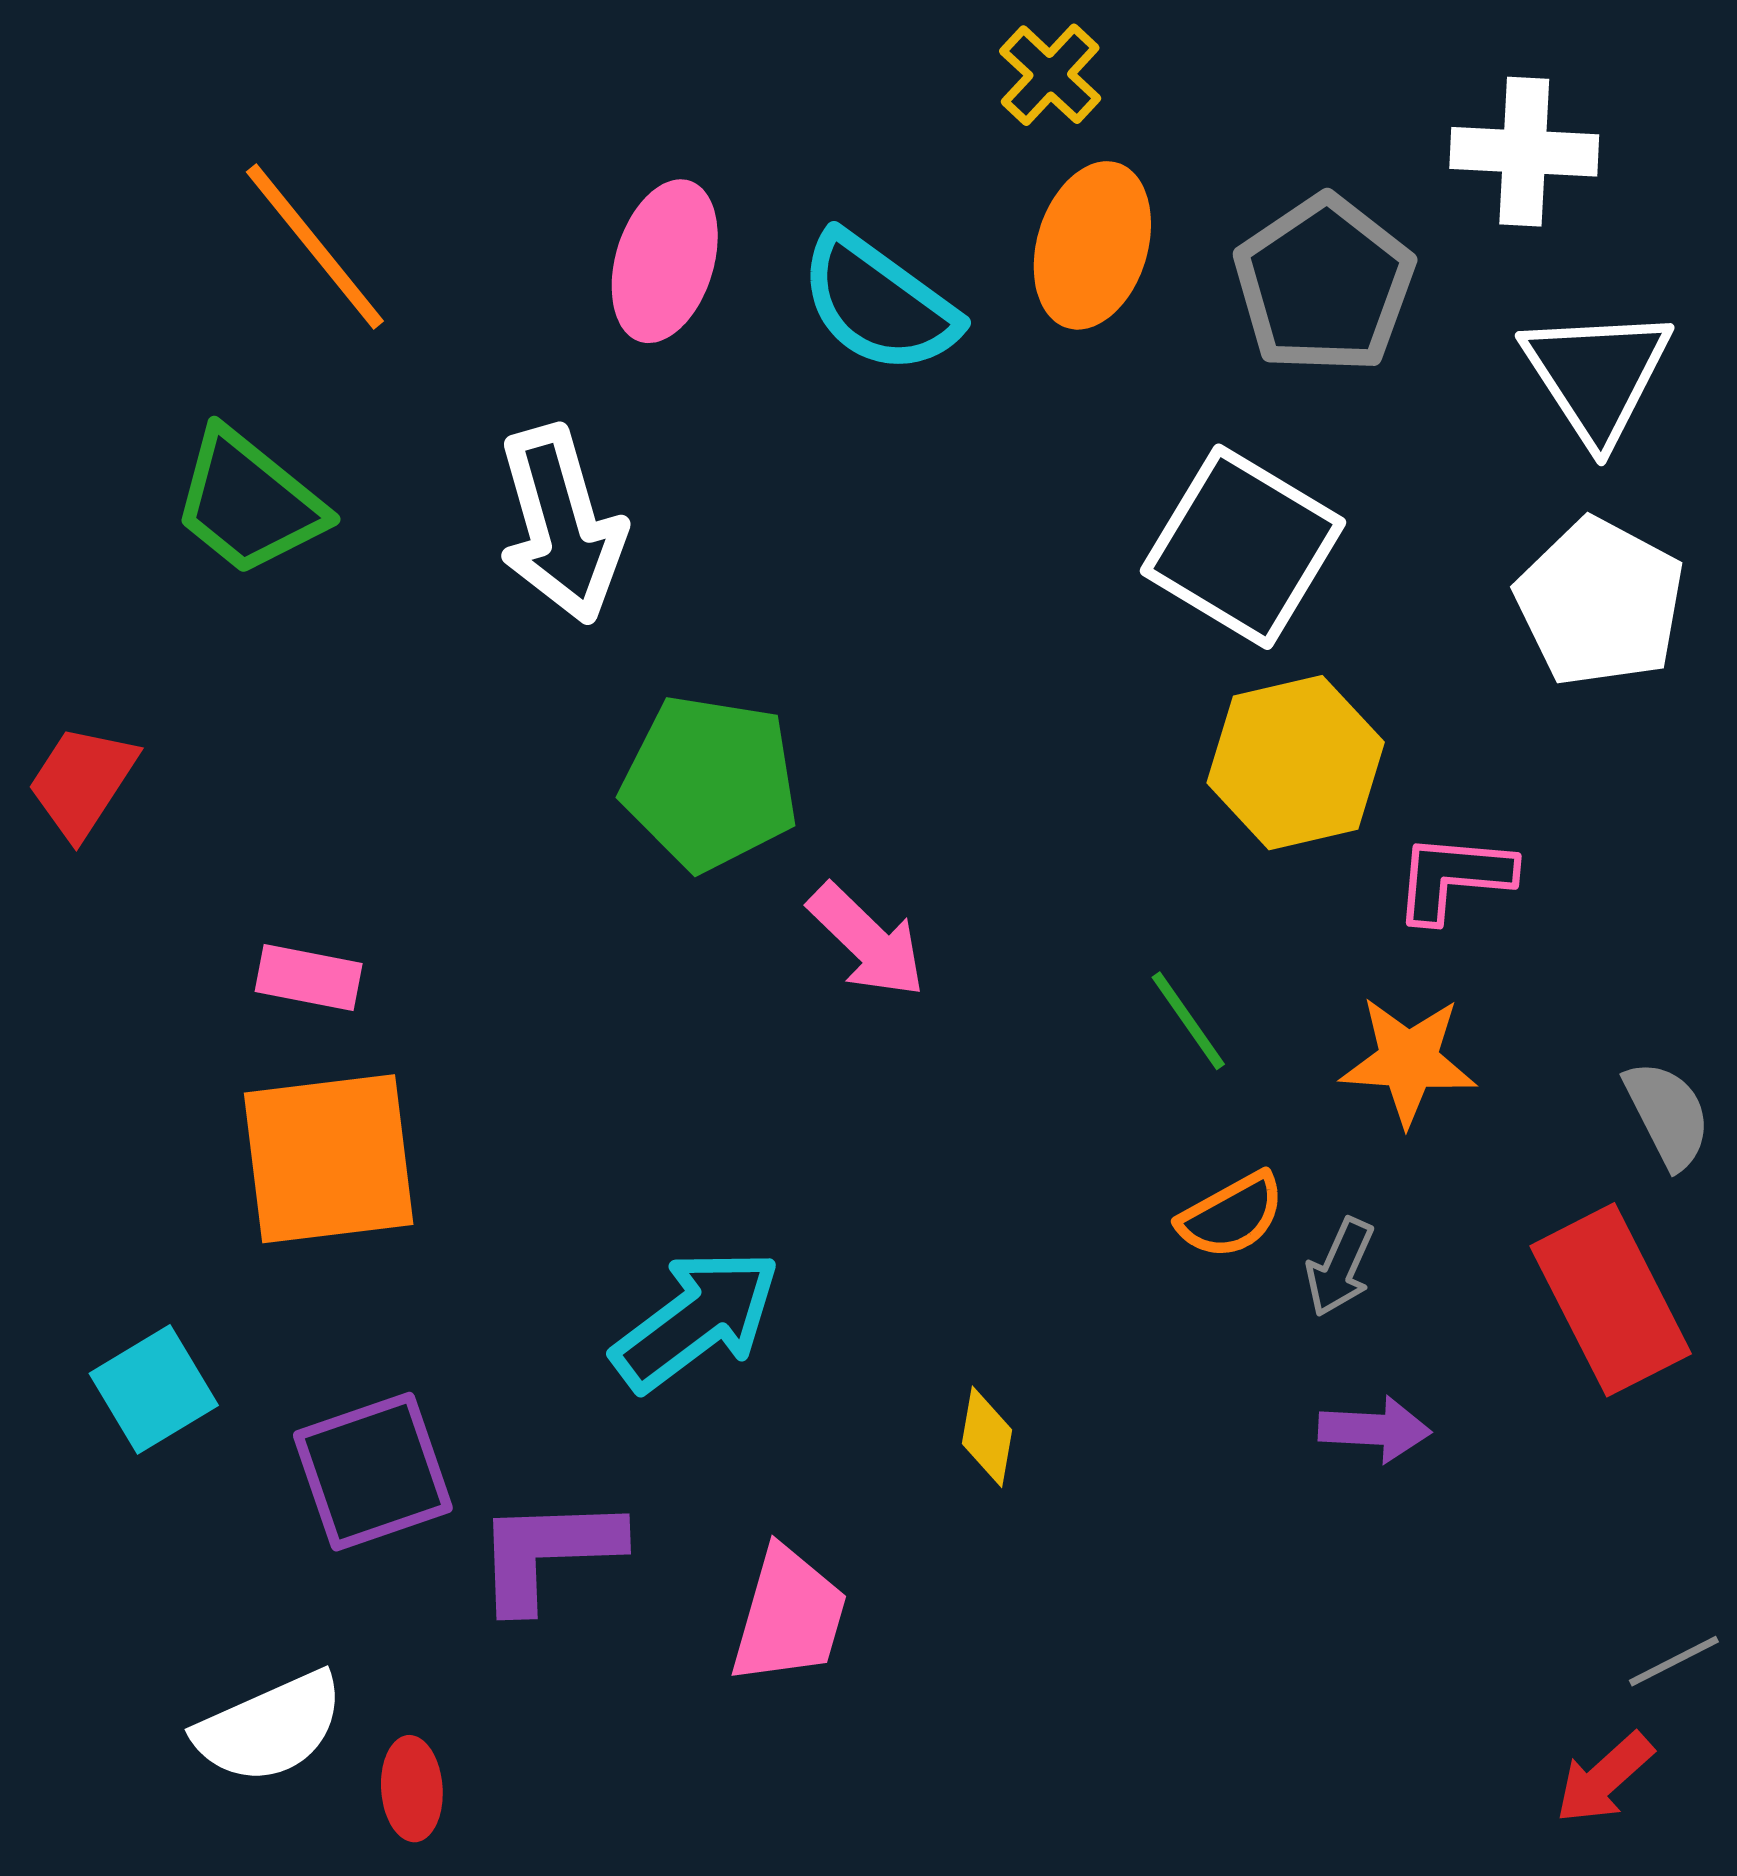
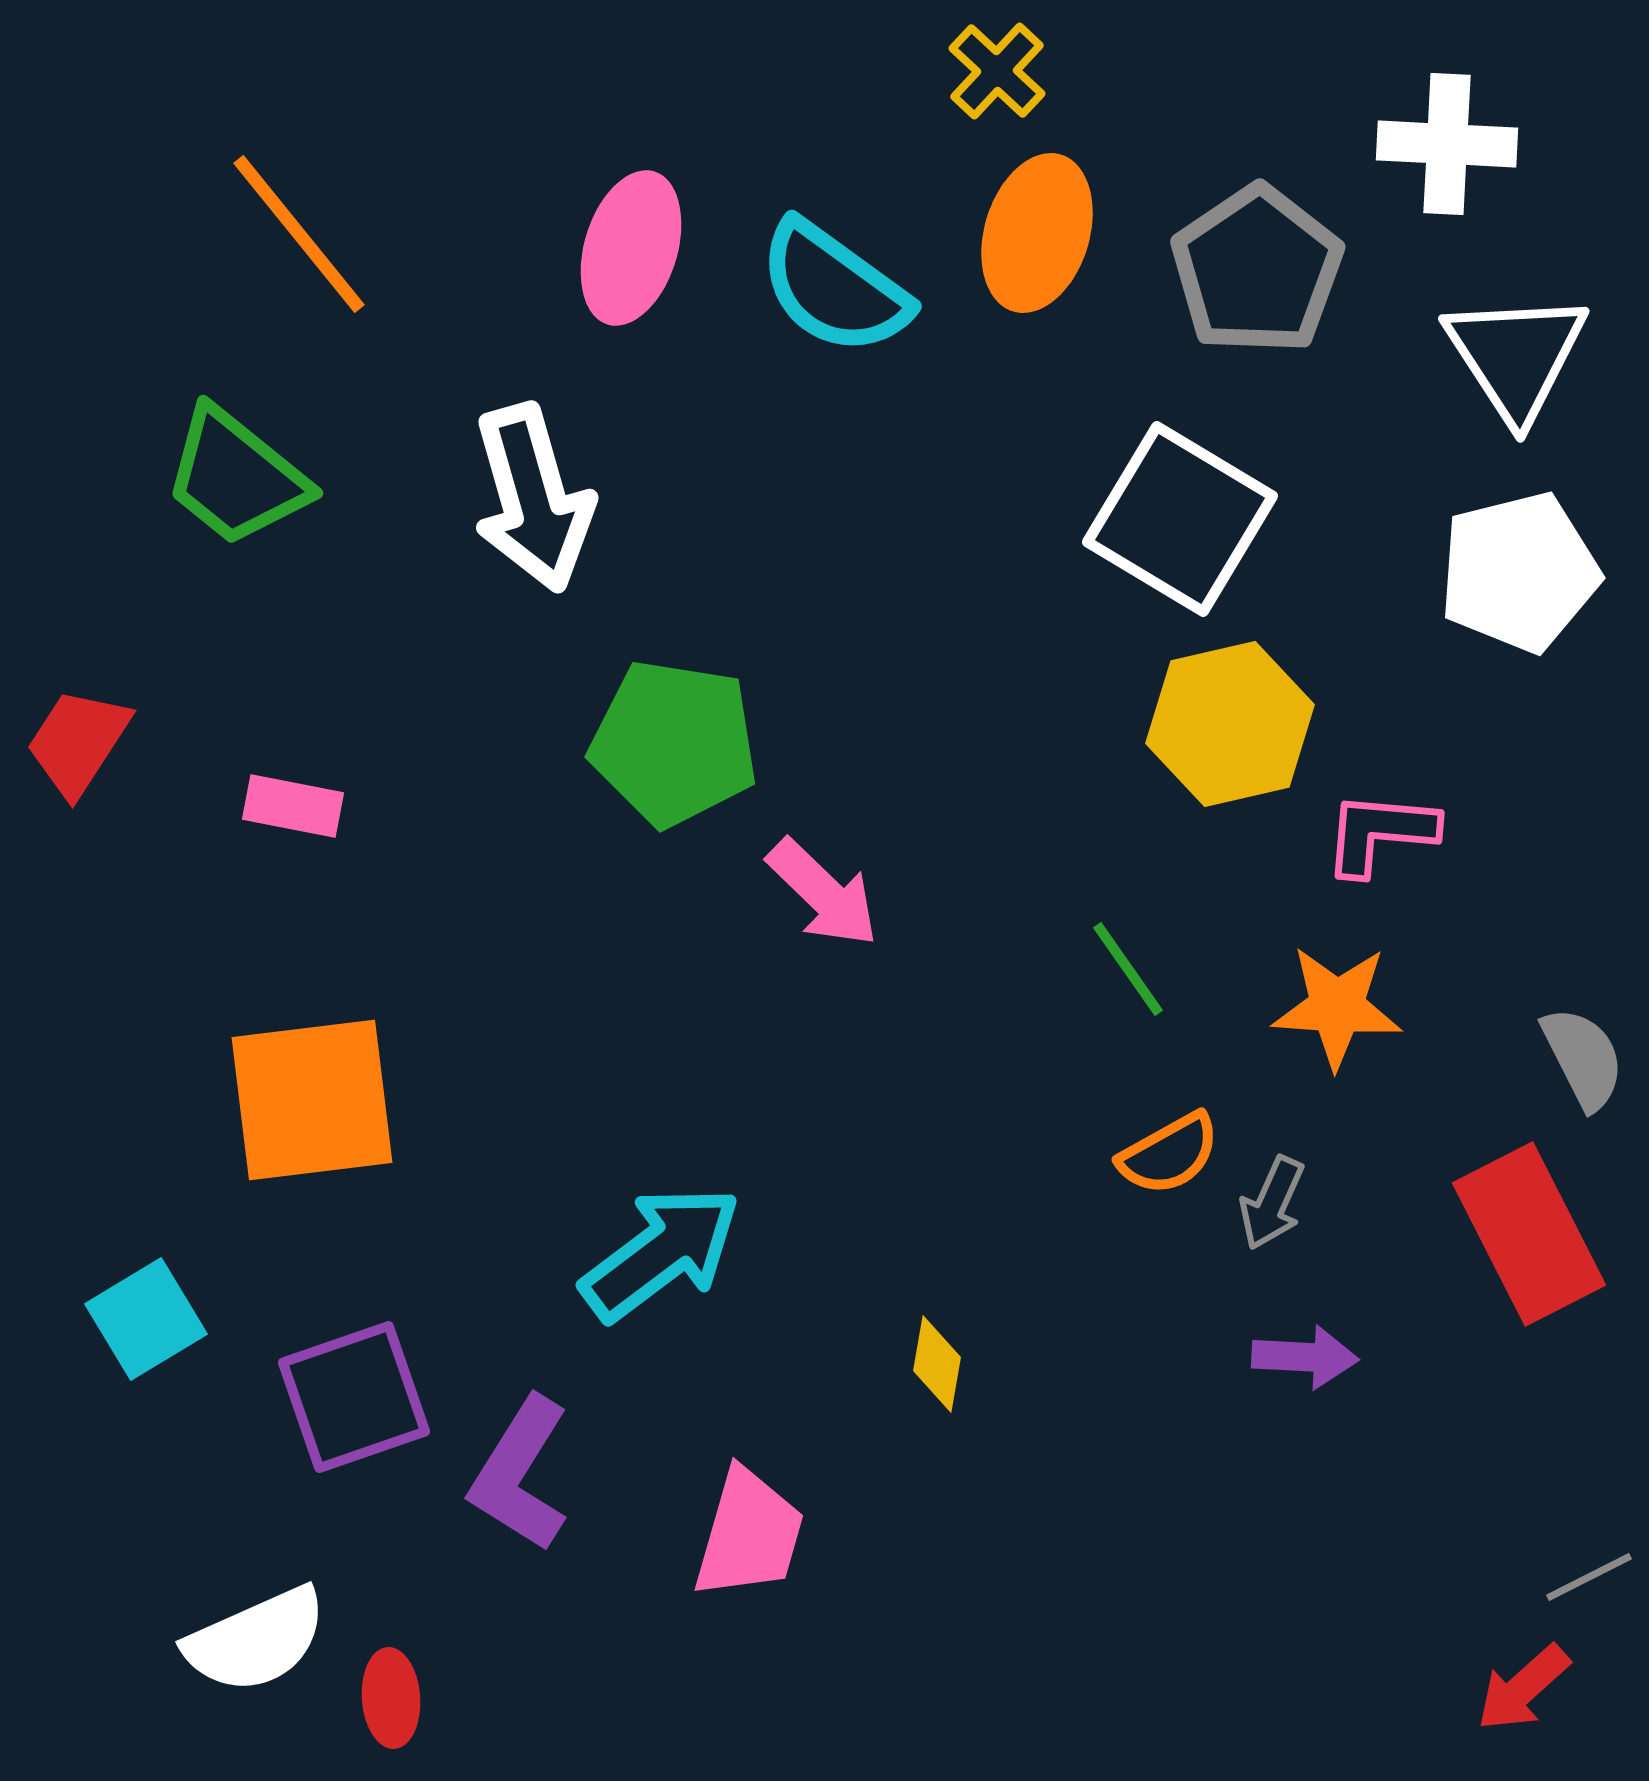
white pentagon: (1600, 602) -> (1519, 572), turned 30
pink rectangle: (309, 978) -> (293, 806), moved
purple L-shape: (548, 1553) -> (520, 1474), turned -56

